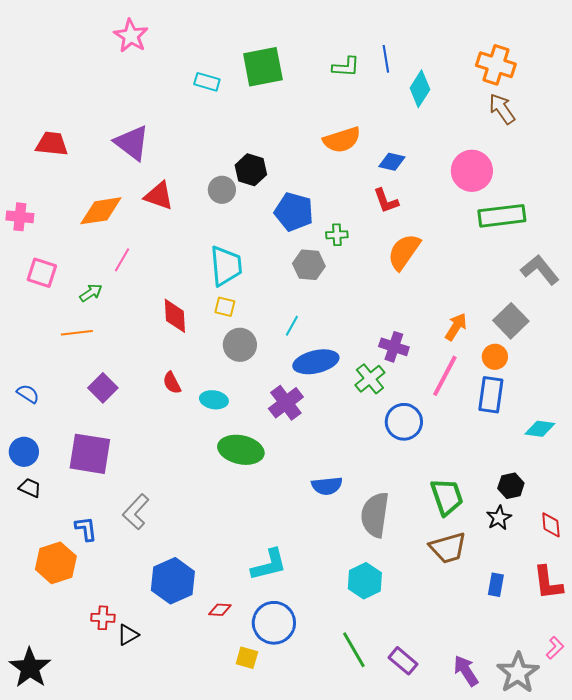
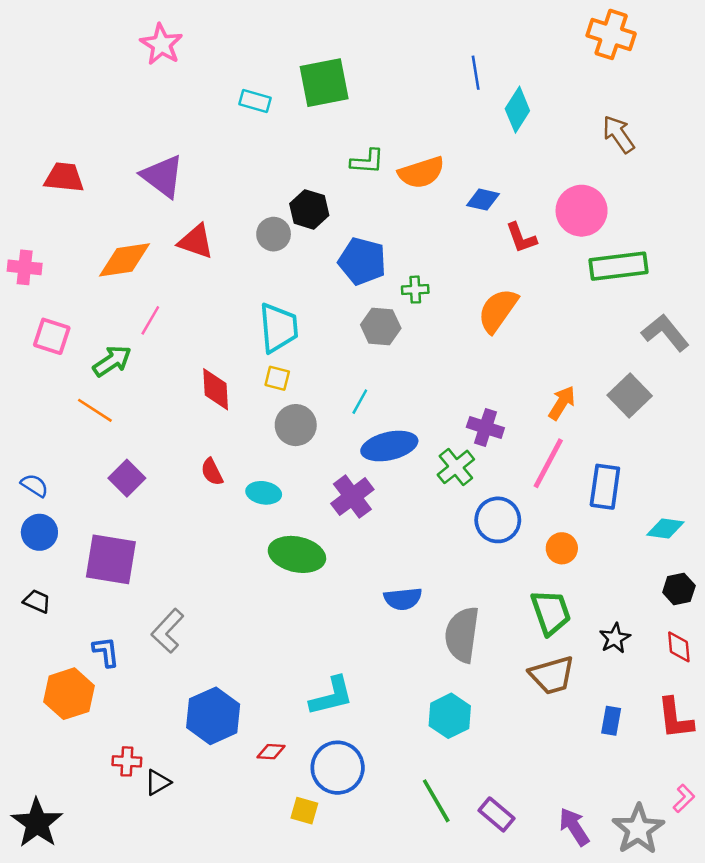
orange cross: (496, 65) -> (611, 34), moved
green L-shape: (346, 67) -> (367, 161), moved
red L-shape: (386, 201) -> (521, 238), moved
green arrow: (91, 293) -> (112, 361), size x1.4
orange line: (77, 333) -> (95, 410), turned 40
orange circle: (495, 357) -> (562, 548), moved
blue circle: (24, 452) -> (39, 532), moved
black hexagon: (511, 486) -> (679, 589), moved

